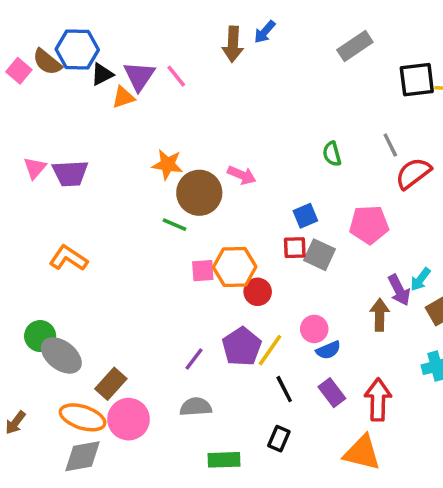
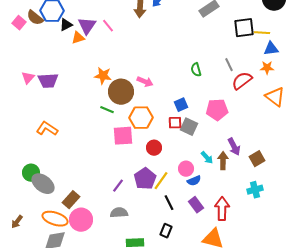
orange hexagon: (235, 267) -> (141, 118), moved
pink square: (203, 271) -> (123, 136), size x1.5
cyan arrow: (420, 279) -> (207, 158), moved, turned -80

